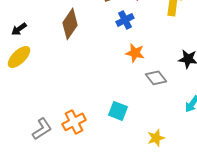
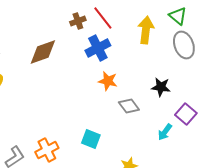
blue cross: (125, 20) -> (98, 48), size x1.4
brown diamond: (70, 24) -> (43, 52), turned 36

